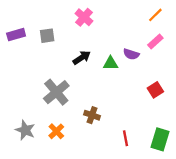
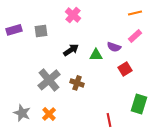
orange line: (155, 15) -> (135, 13), turned 32
red square: (155, 90) -> (125, 69), moved
brown cross: (92, 115) -> (77, 83), moved
green rectangle: (160, 139) -> (139, 104), moved

